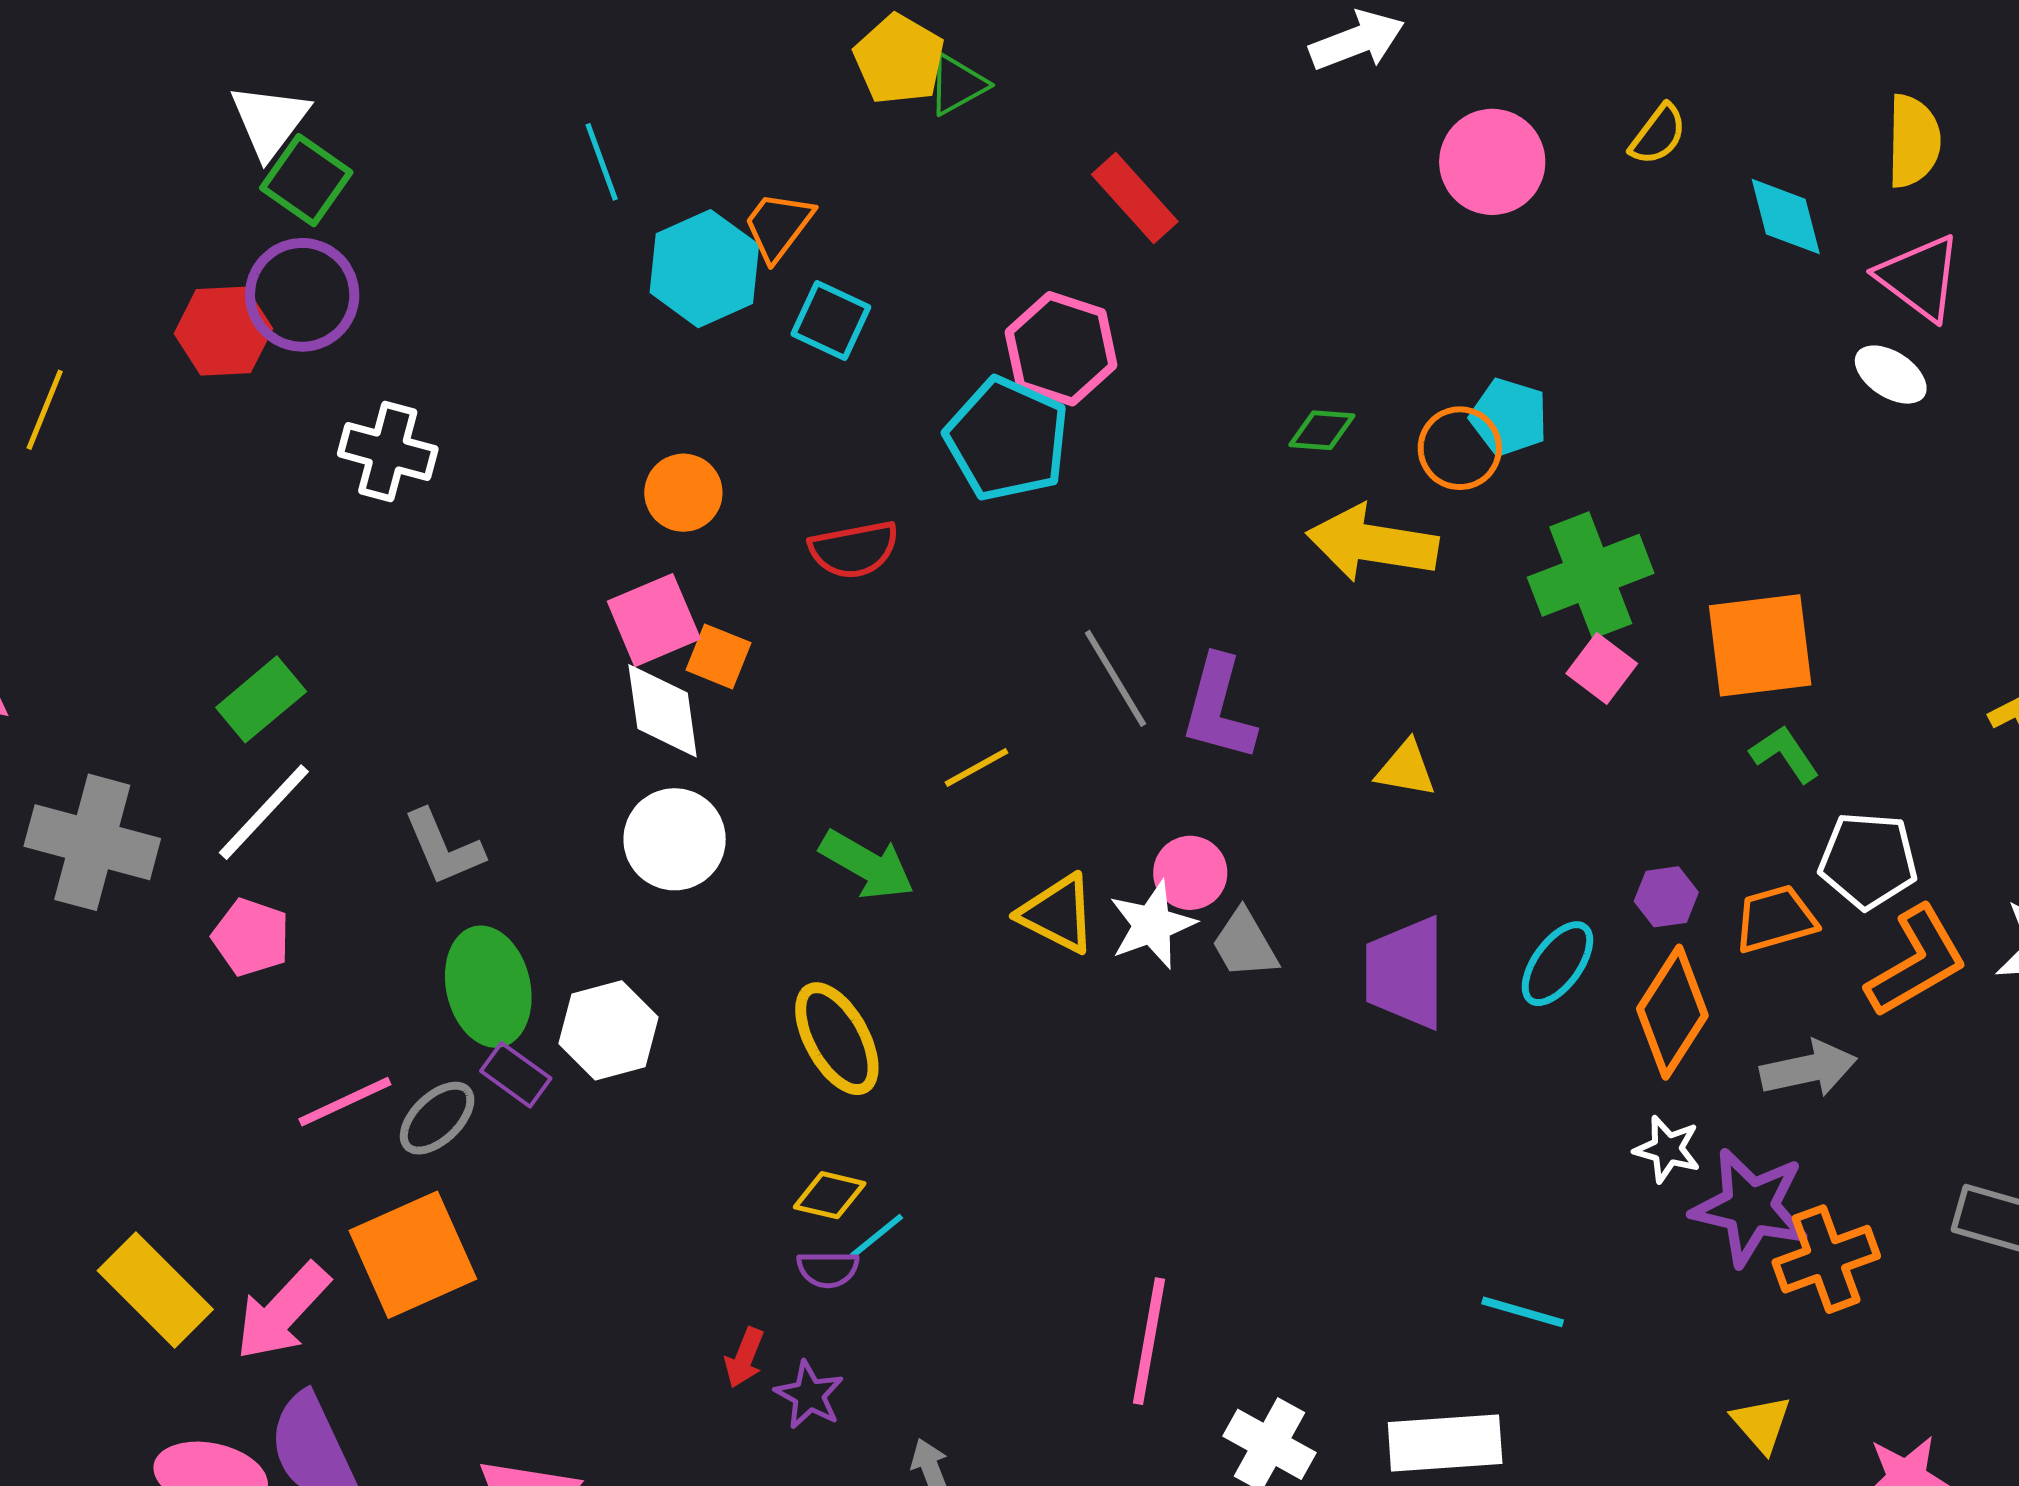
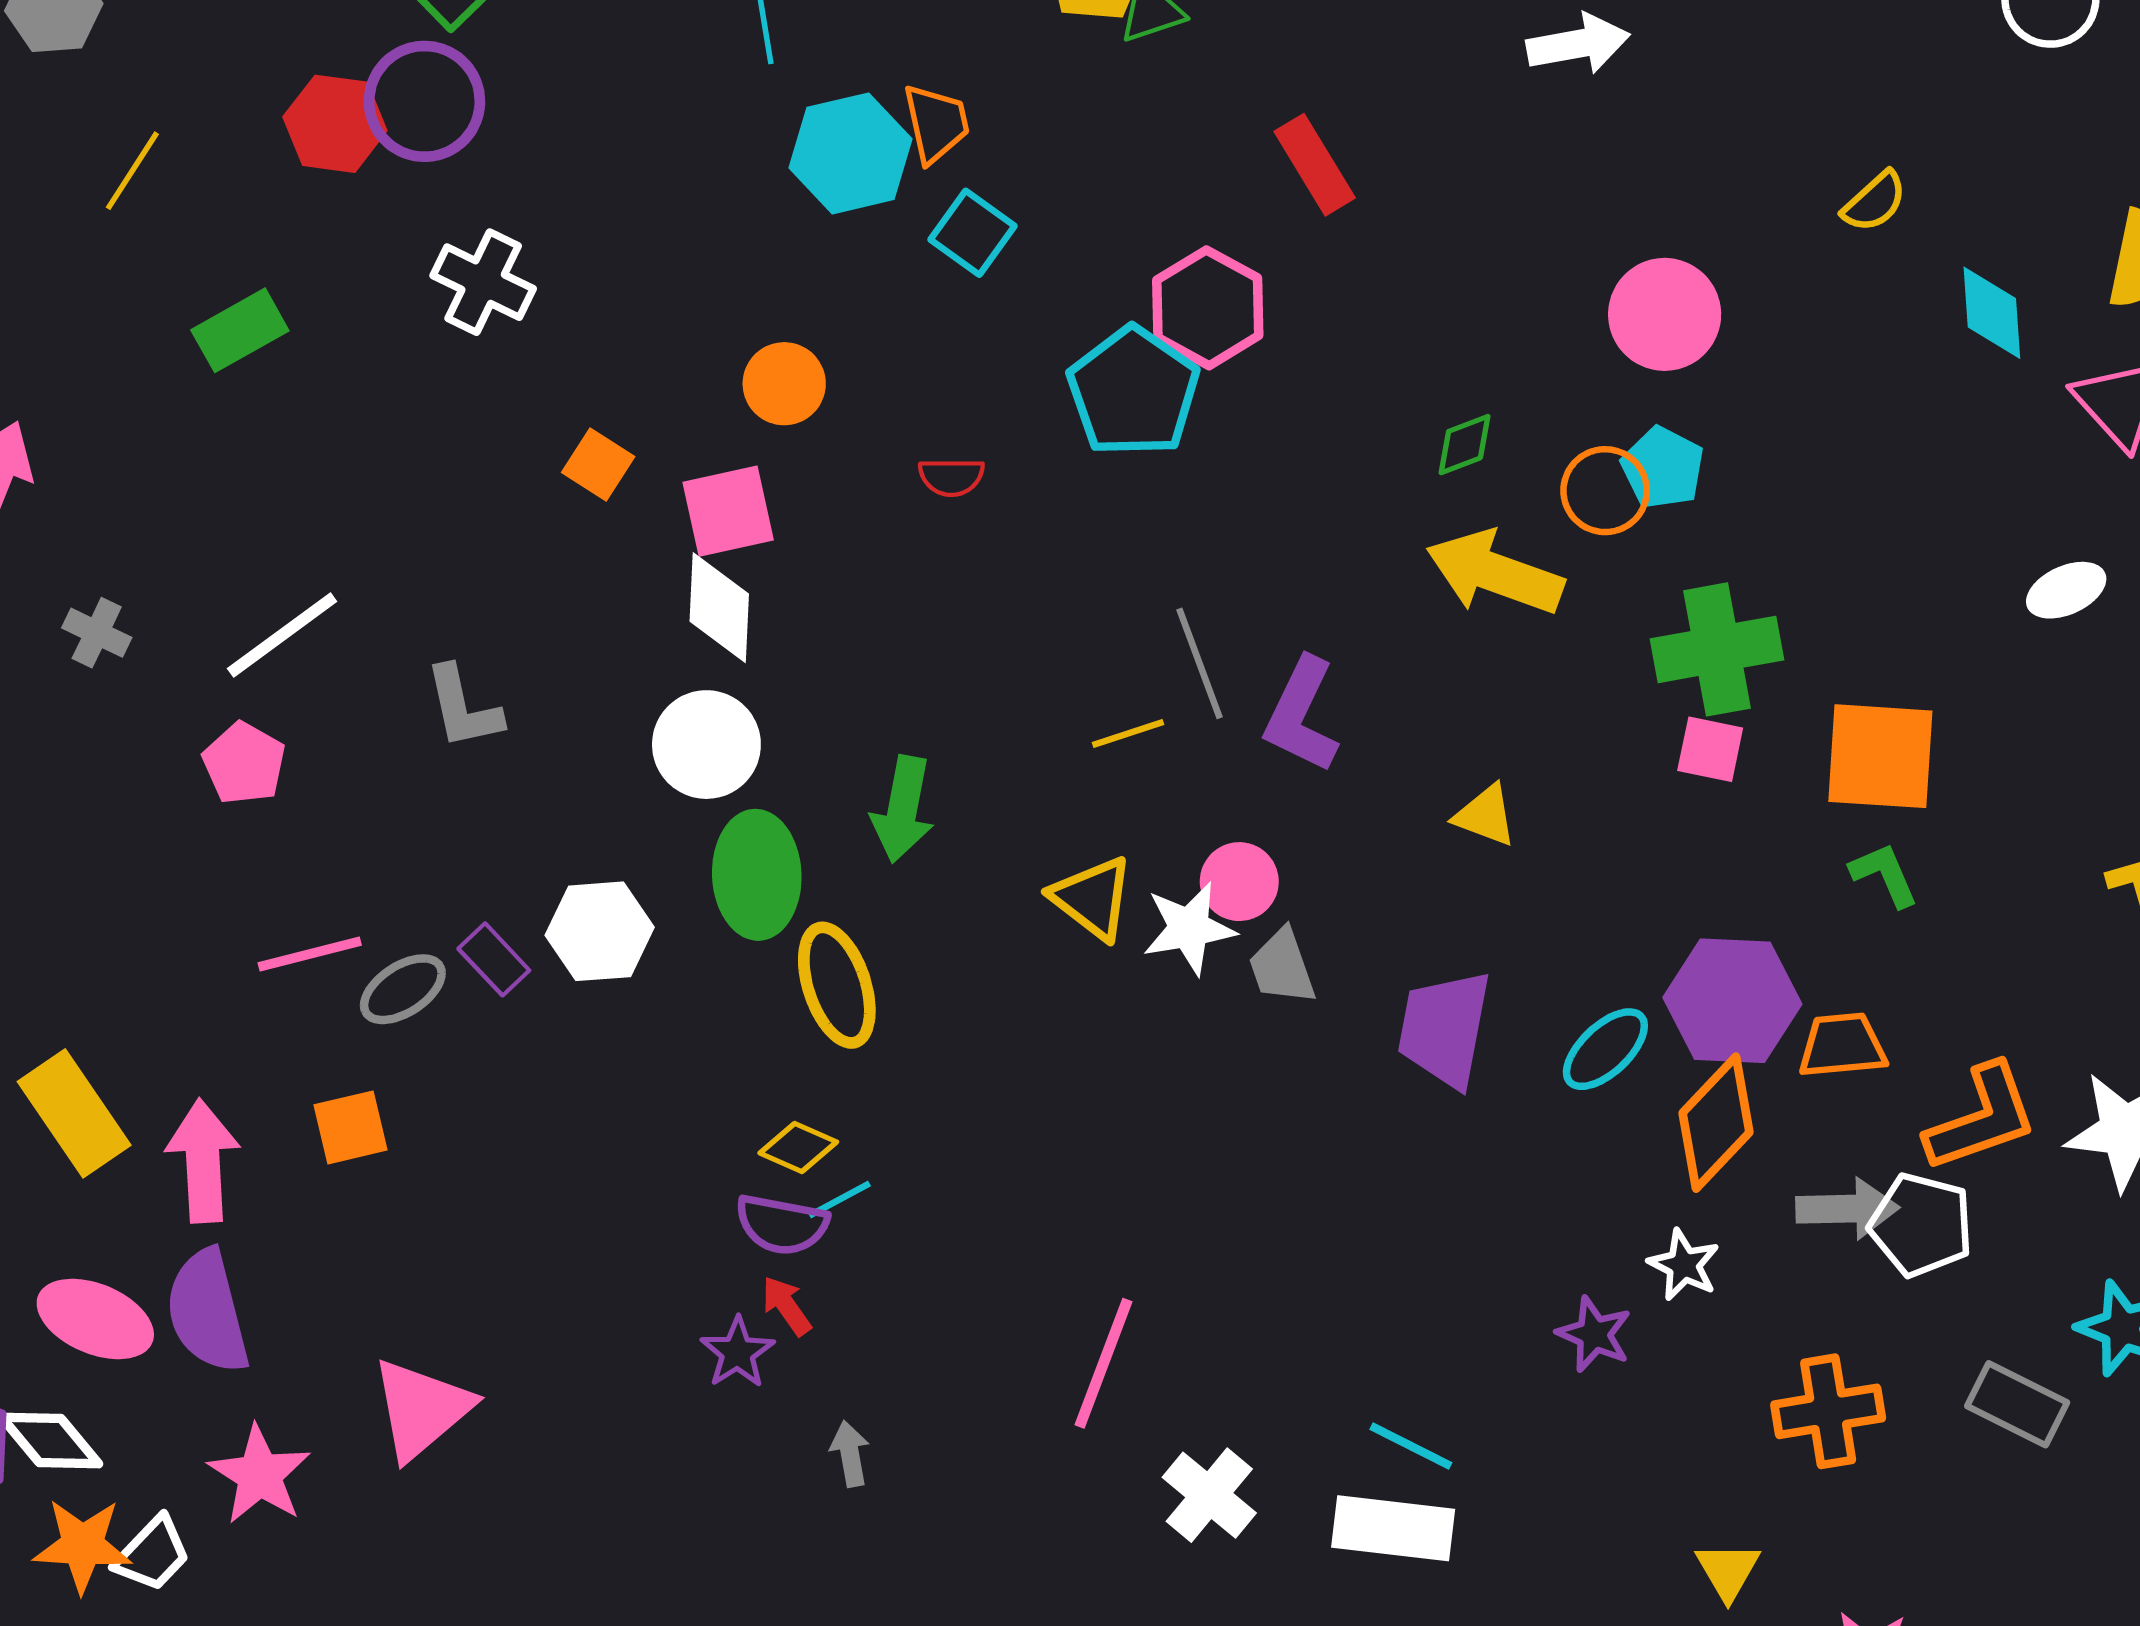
pink circle: (1492, 162) -> (1665, 314), moved
orange trapezoid: (778, 226) -> (936, 123), turned 120
white ellipse: (1891, 375) -> (2066, 590), moved, turned -68
green diamond: (1322, 430) -> (1464, 445), turned -36
red semicircle: (854, 550) -> (951, 477), size x0.7
orange square: (719, 656) -> (598, 464), moved
pink square: (1602, 669) -> (1710, 749), turned -36
green rectangle: (261, 699) -> (240, 330), moved
yellow line: (977, 768) -> (1128, 734), moved
gray cross: (92, 842) -> (97, 633), size x0.5
white pentagon: (1868, 860) -> (1921, 1225), moved
green arrow: (867, 865) -> (903, 809), turned 60
purple hexagon: (1666, 897) -> (1732, 1001), size x2.0
green ellipse: (488, 987) -> (757, 875), moved
purple star: (1750, 1207) -> (1594, 1334), moved, size x0.6
orange square: (413, 1255) -> (351, 1127), size x0.6
purple semicircle: (828, 1269) -> (782, 1225), size x1.4
pink arrow: (282, 1311) -> (203, 1161), turned 123
cyan line: (1523, 1312) -> (1411, 1446), moved
red arrow: (744, 1358) -> (787, 1306), moved, turned 112

